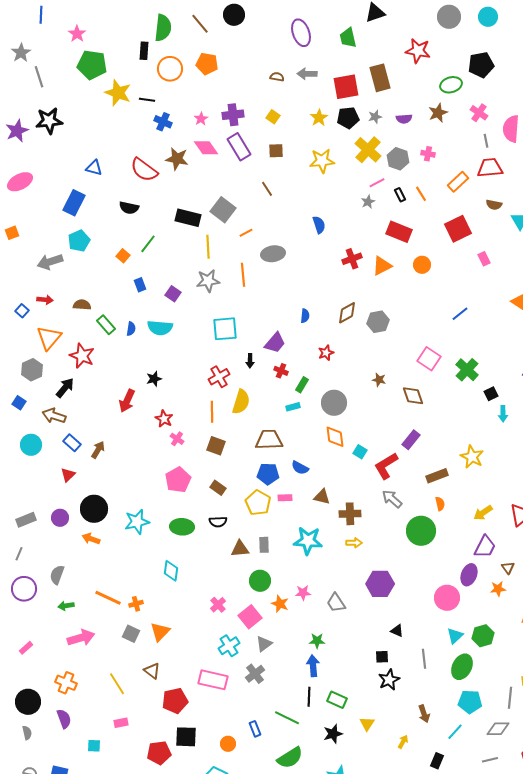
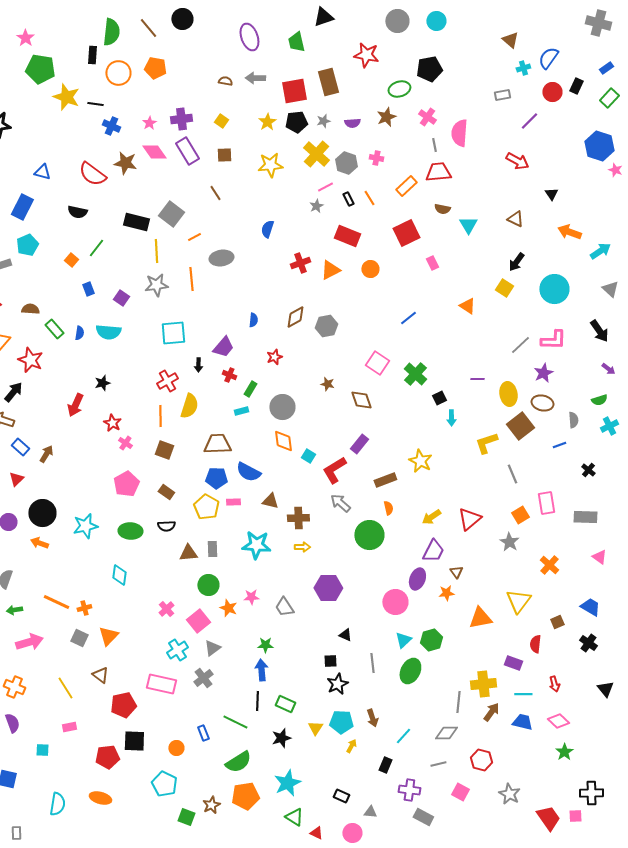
blue semicircle: (319, 225) -> (267, 229), turned -144
blue semicircle: (300, 468) -> (248, 472), size x1.4
cyan pentagon: (470, 702) -> (341, 722), moved

